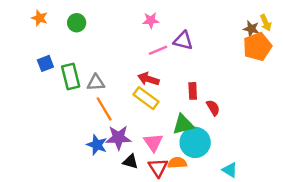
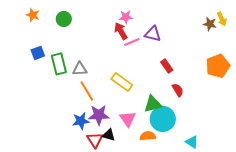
orange pentagon: (257, 47) -> (218, 66), moved
red arrow: (148, 79) -> (121, 31), moved, turned 42
red rectangle: (193, 91) -> (167, 66), moved, turned -32
blue star: (97, 145) -> (81, 121), turned -30
red triangle: (158, 168) -> (95, 140), moved

